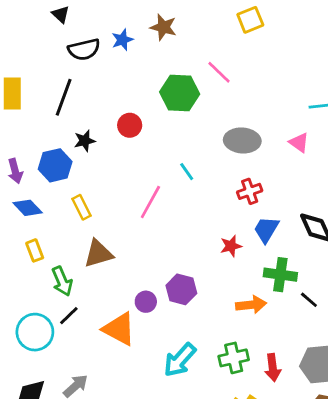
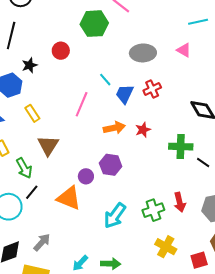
blue trapezoid: (266, 230) -> (125, 94), moved
brown triangle: (98, 254) -> (48, 145), turned -35
orange arrow: (251, 305) -> (114, 128), moved
red arrow: (273, 368) -> (180, 202), moved

